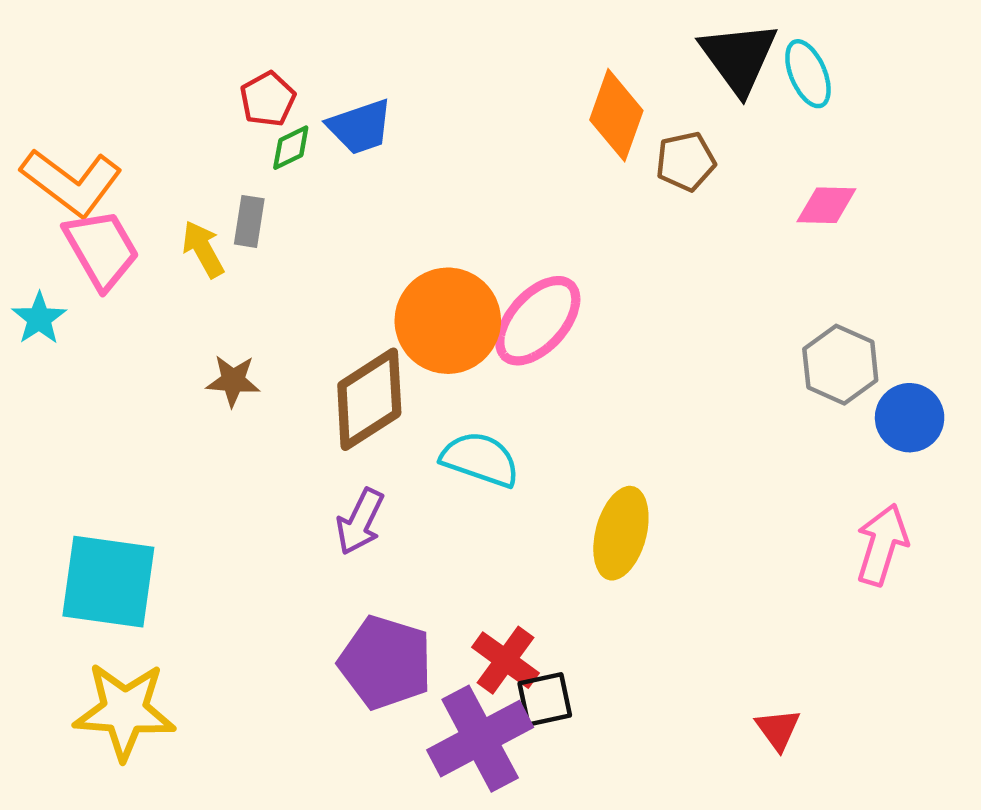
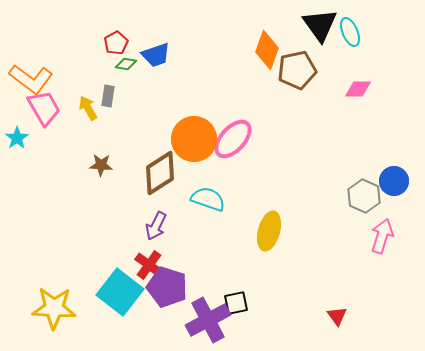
green diamond: (291, 148) -> (126, 64), turned 35
brown pentagon: (686, 161) -> (297, 70), size x1.5
gray hexagon: (840, 365) -> (364, 196), moved
cyan square: (108, 582) -> (120, 292), moved, turned 30
red cross: (506, 660) -> (149, 265), moved

